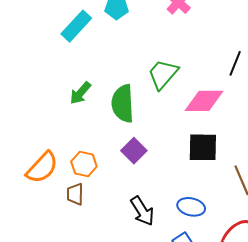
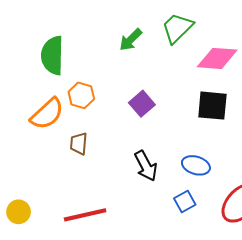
green arrow: (80, 93) -> (131, 40), moved
green semicircle: (123, 104) -> (52, 55), moved
orange hexagon: (84, 164) -> (81, 95), moved

